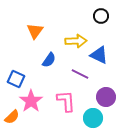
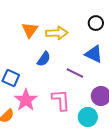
black circle: (101, 16) -> (96, 23), moved
yellow arrow: (76, 41) -> (57, 33), moved

